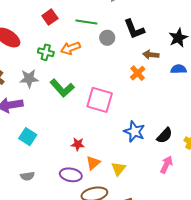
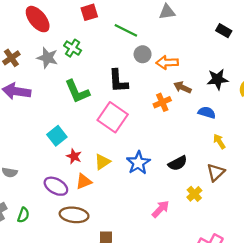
black L-shape: (134, 29) -> (118, 81), moved
orange arrow: (70, 48) -> (167, 63), moved
gray star: (29, 79) -> (47, 58), moved
black semicircle: (165, 135) -> (178, 163), moved
cyan square: (28, 137) -> (57, 136), moved
yellow triangle: (118, 169) -> (102, 162), moved

